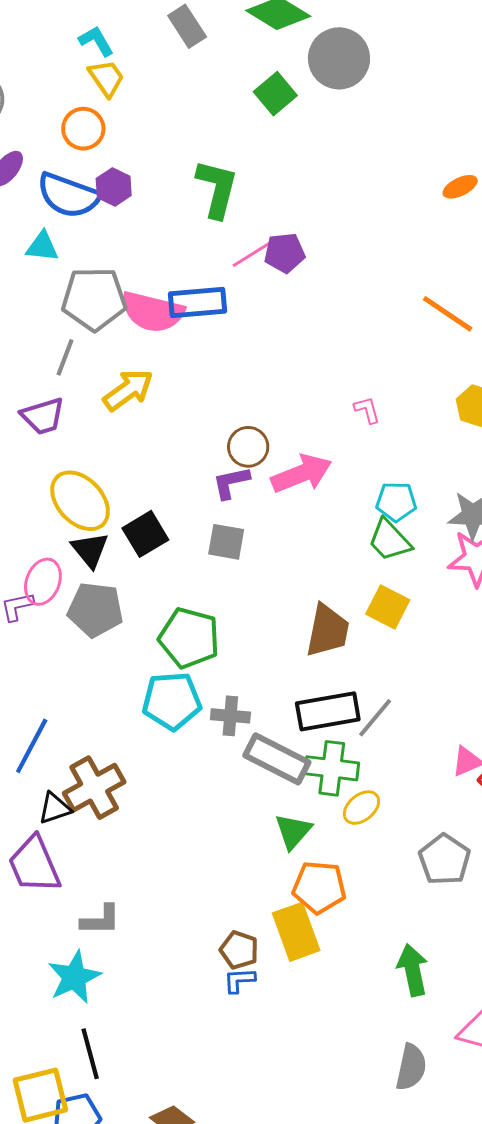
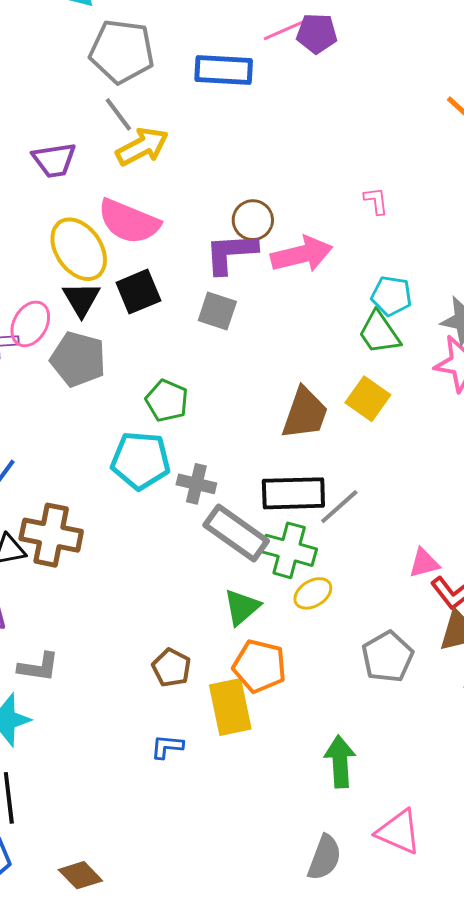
pink semicircle: (152, 312) -> (129, 221), moved
gray line: (65, 357) -> (118, 114), moved, turned -66
purple L-shape: (231, 483) -> (231, 253), size x1.4
green pentagon: (189, 638) -> (167, 401), size x0.7
brown cross: (94, 788) -> (51, 535), turned 32
brown pentagon: (239, 950) -> (171, 668), moved

